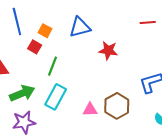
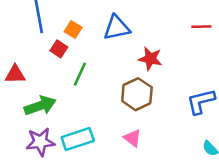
cyan rectangle: (56, 97) -> (78, 139), moved, turned 40
brown hexagon: (117, 106) -> (137, 94), moved
pink triangle: (90, 110) -> (132, 138), moved, turned 35

